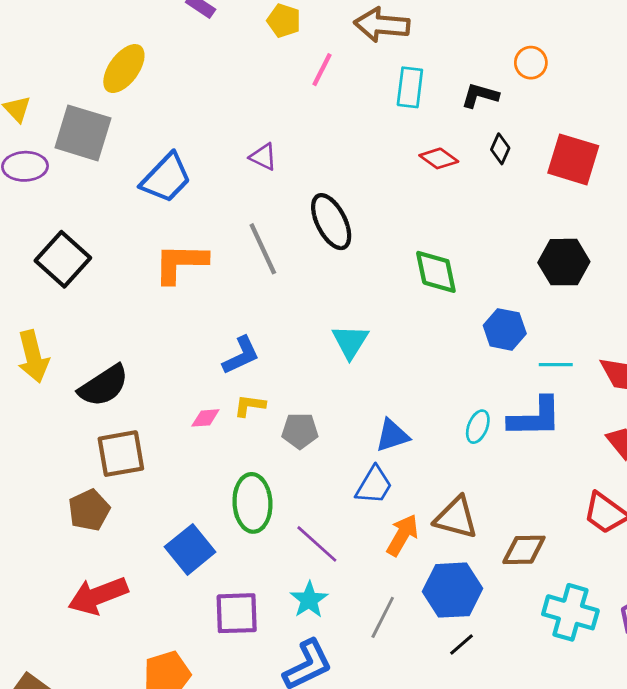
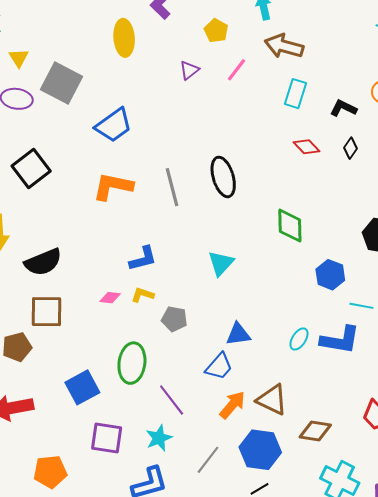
yellow ellipse: (124, 69) -> (124, 38), moved, turned -51
purple triangle: (263, 157) -> (189, 70), moved, turned 45

